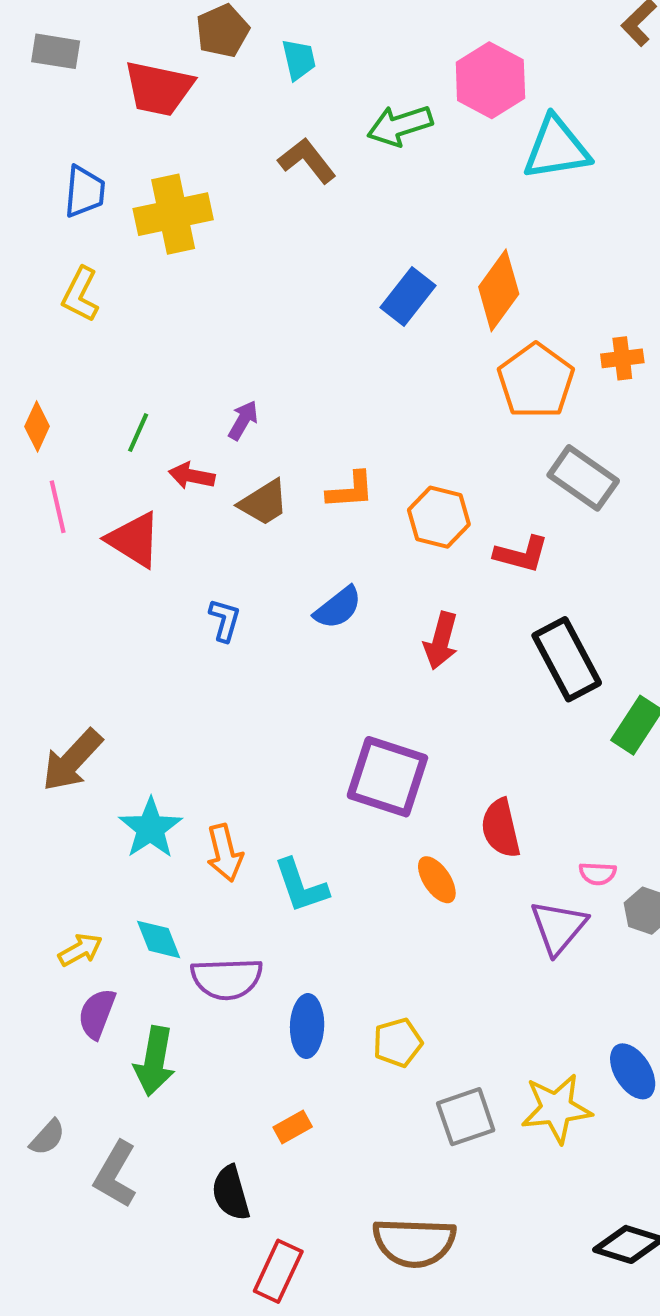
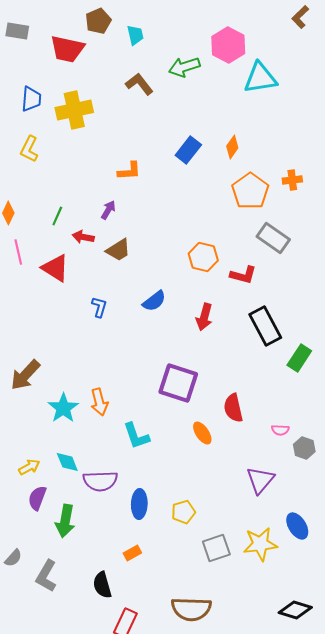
orange diamond: (499, 290) -> (232, 147), size x0.6
orange L-shape: (350, 490) -> (129, 171), moved
orange arrow: (225, 853) -> (99, 402), moved
purple triangle: (558, 927) -> (260, 480), moved

